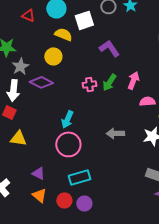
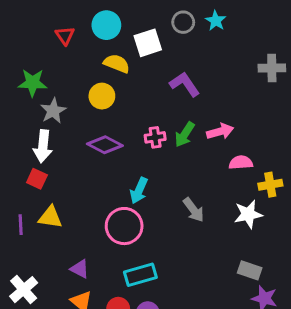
red triangle: (28, 15) -> (65, 35), turned 32
pink arrow: (133, 80) -> (220, 131), turned 54
purple diamond: (41, 82) -> (105, 145), moved
cyan arrow: (67, 119) -> (139, 191), moved
gray arrow: (115, 133) -> (194, 210), turned -126

